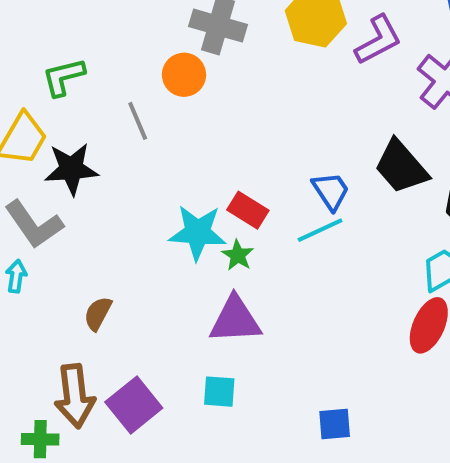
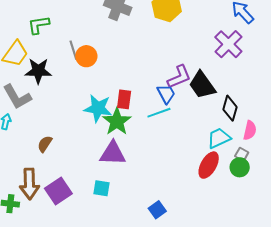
purple L-shape: (378, 40) -> (179, 77), moved
orange circle: (184, 75) -> (86, 56), moved
red rectangle: (248, 210) -> (124, 99), turned 60
green star: (238, 255) -> (117, 121), size x1.8
blue square: (335, 424) -> (157, 210), turned -36

